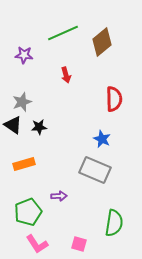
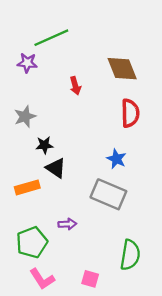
green line: (63, 33) -> (51, 38), moved
brown diamond: (102, 42) -> (122, 69), moved, turned -72
black triangle: (13, 125) -> (56, 168), moved

